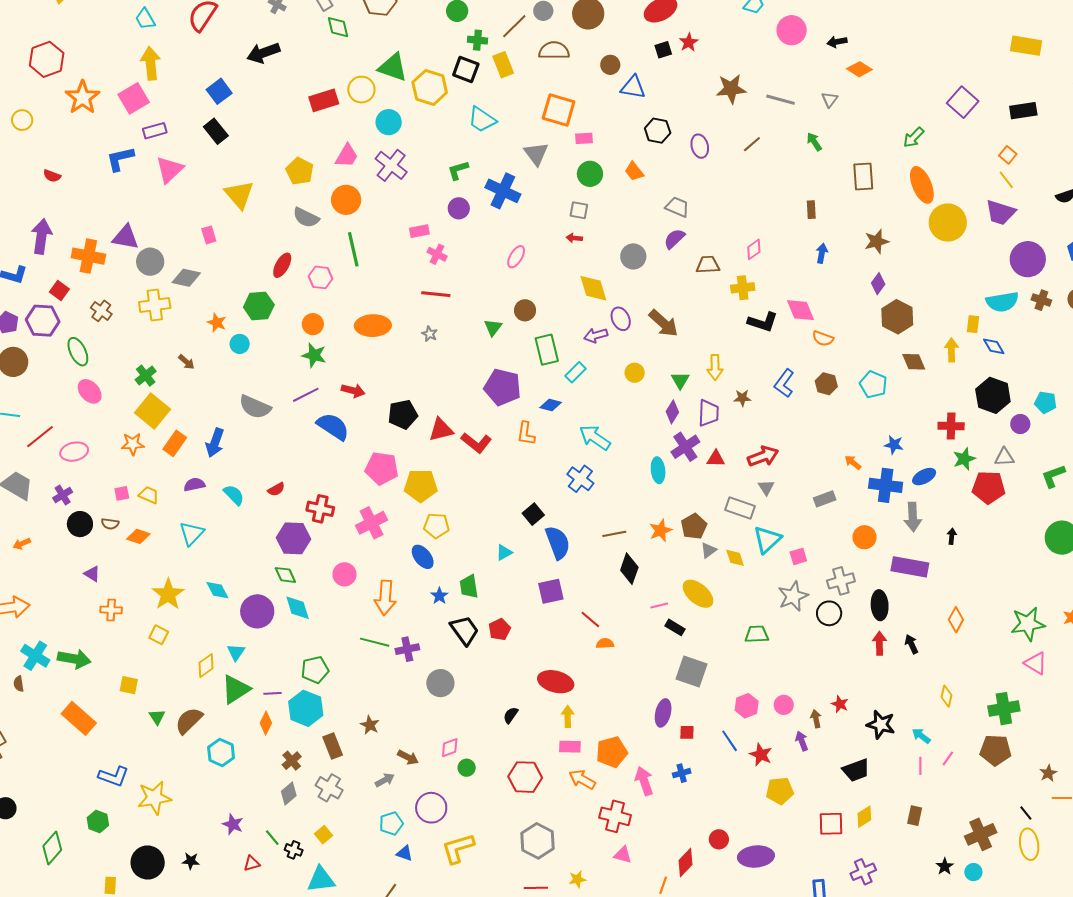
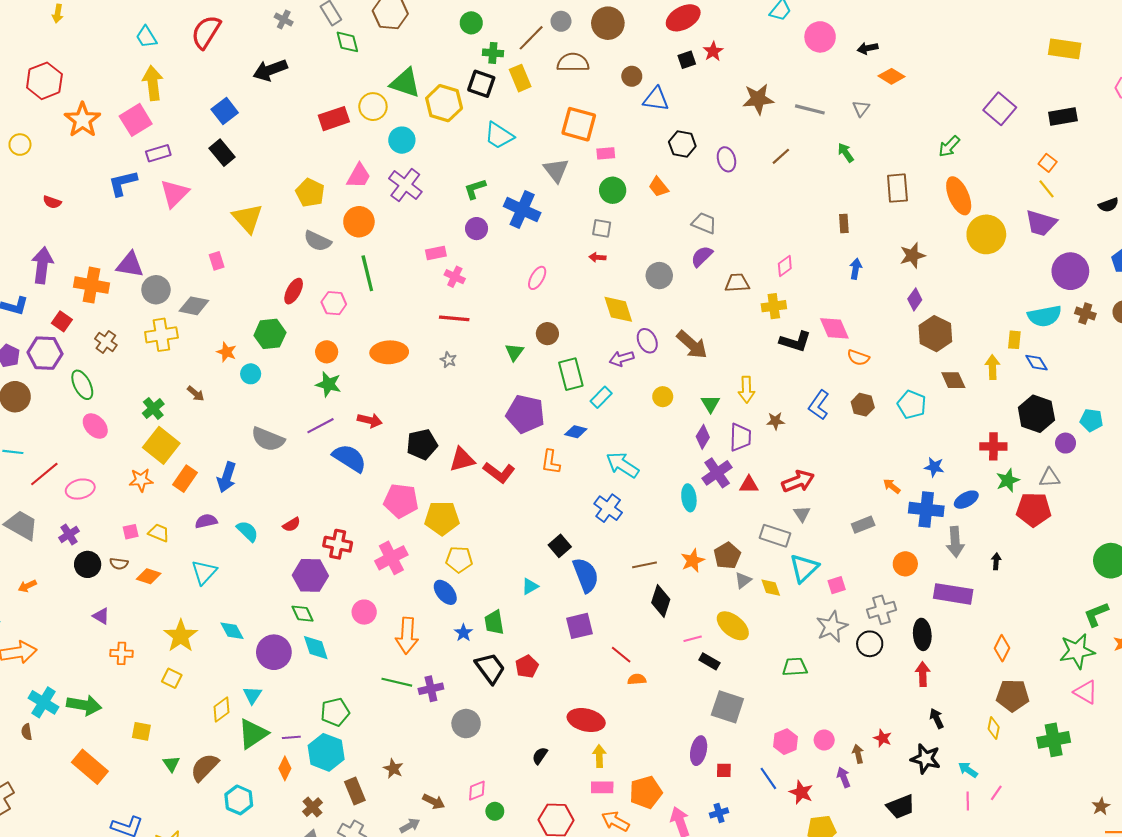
green L-shape: (1053, 476) -> (1096, 614), moved
black arrow: (911, 644) -> (937, 718), moved
brown pentagon: (995, 750) -> (1013, 695), moved

